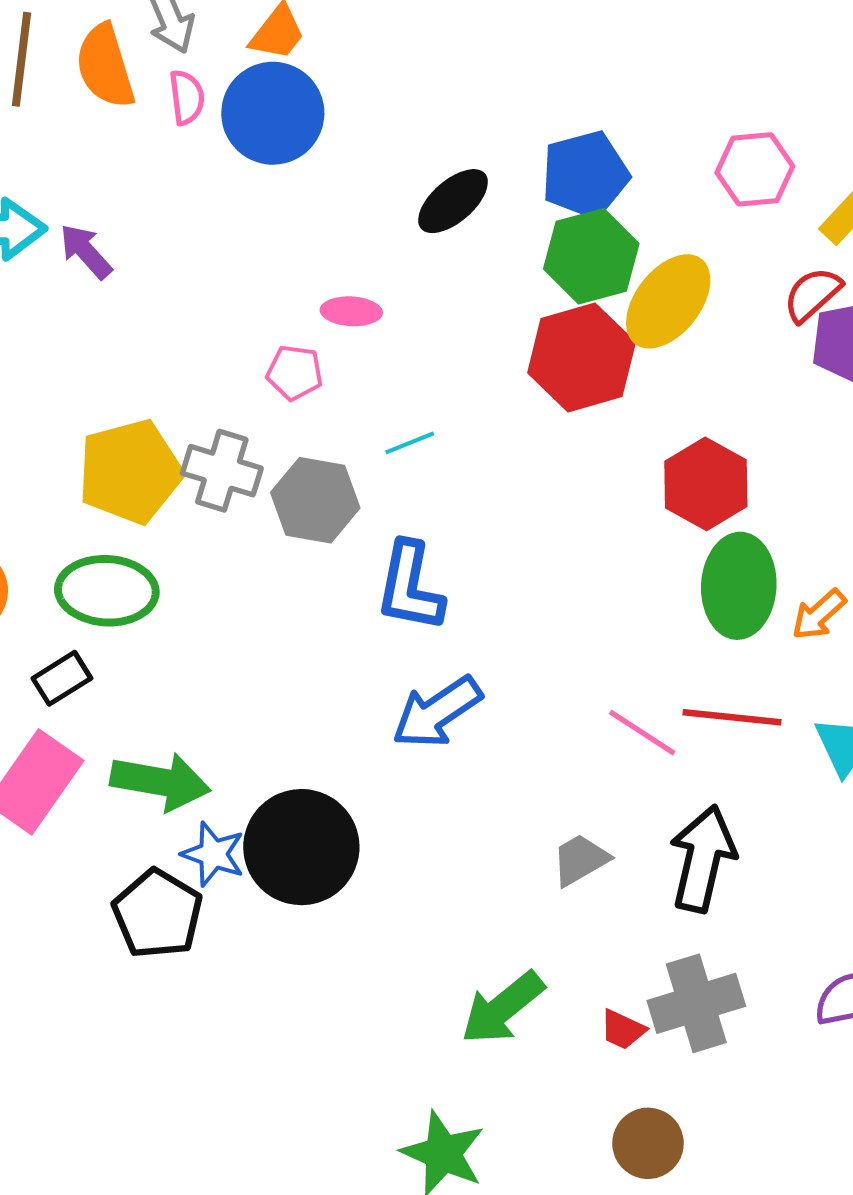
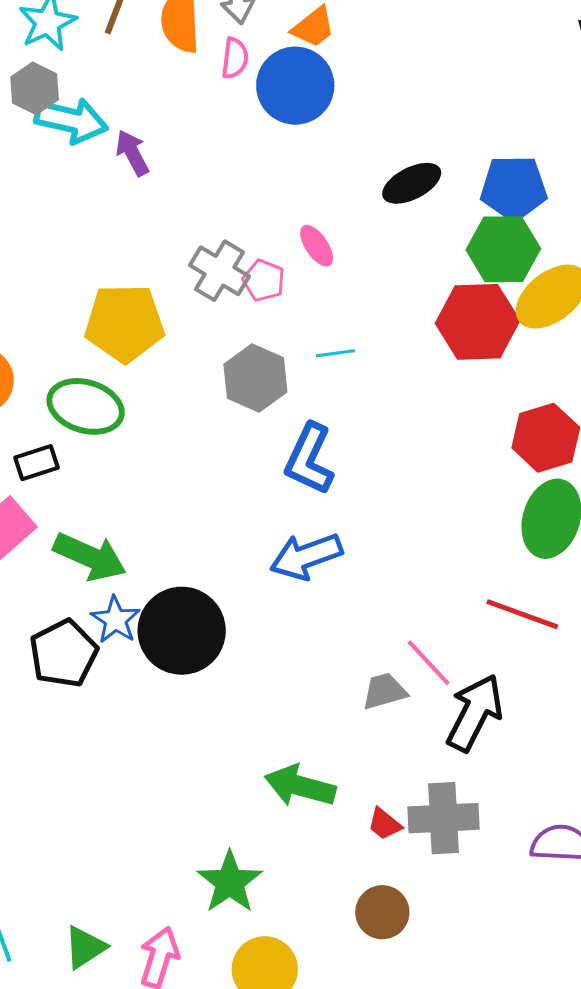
pink ellipse: (351, 311) -> (317, 246), turned 39
gray cross: (222, 471) -> (219, 271), moved
pink line: (642, 733) -> (429, 663), moved
green arrow: (502, 1008) -> (300, 786), turned 40

